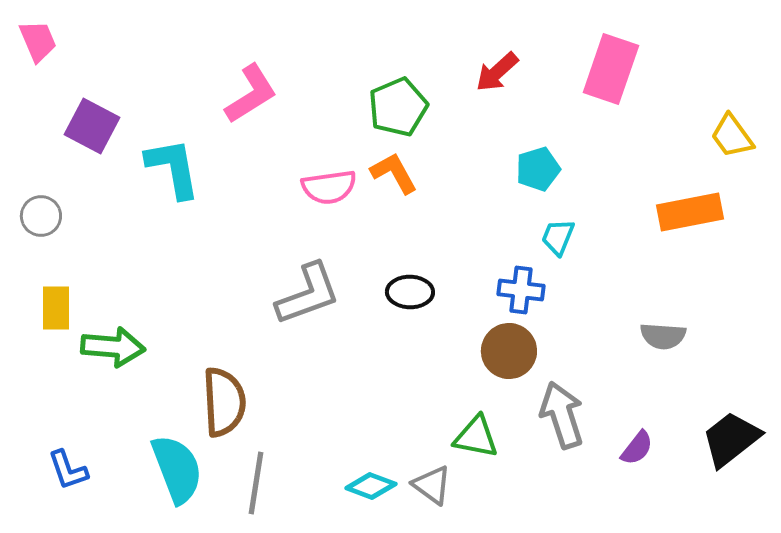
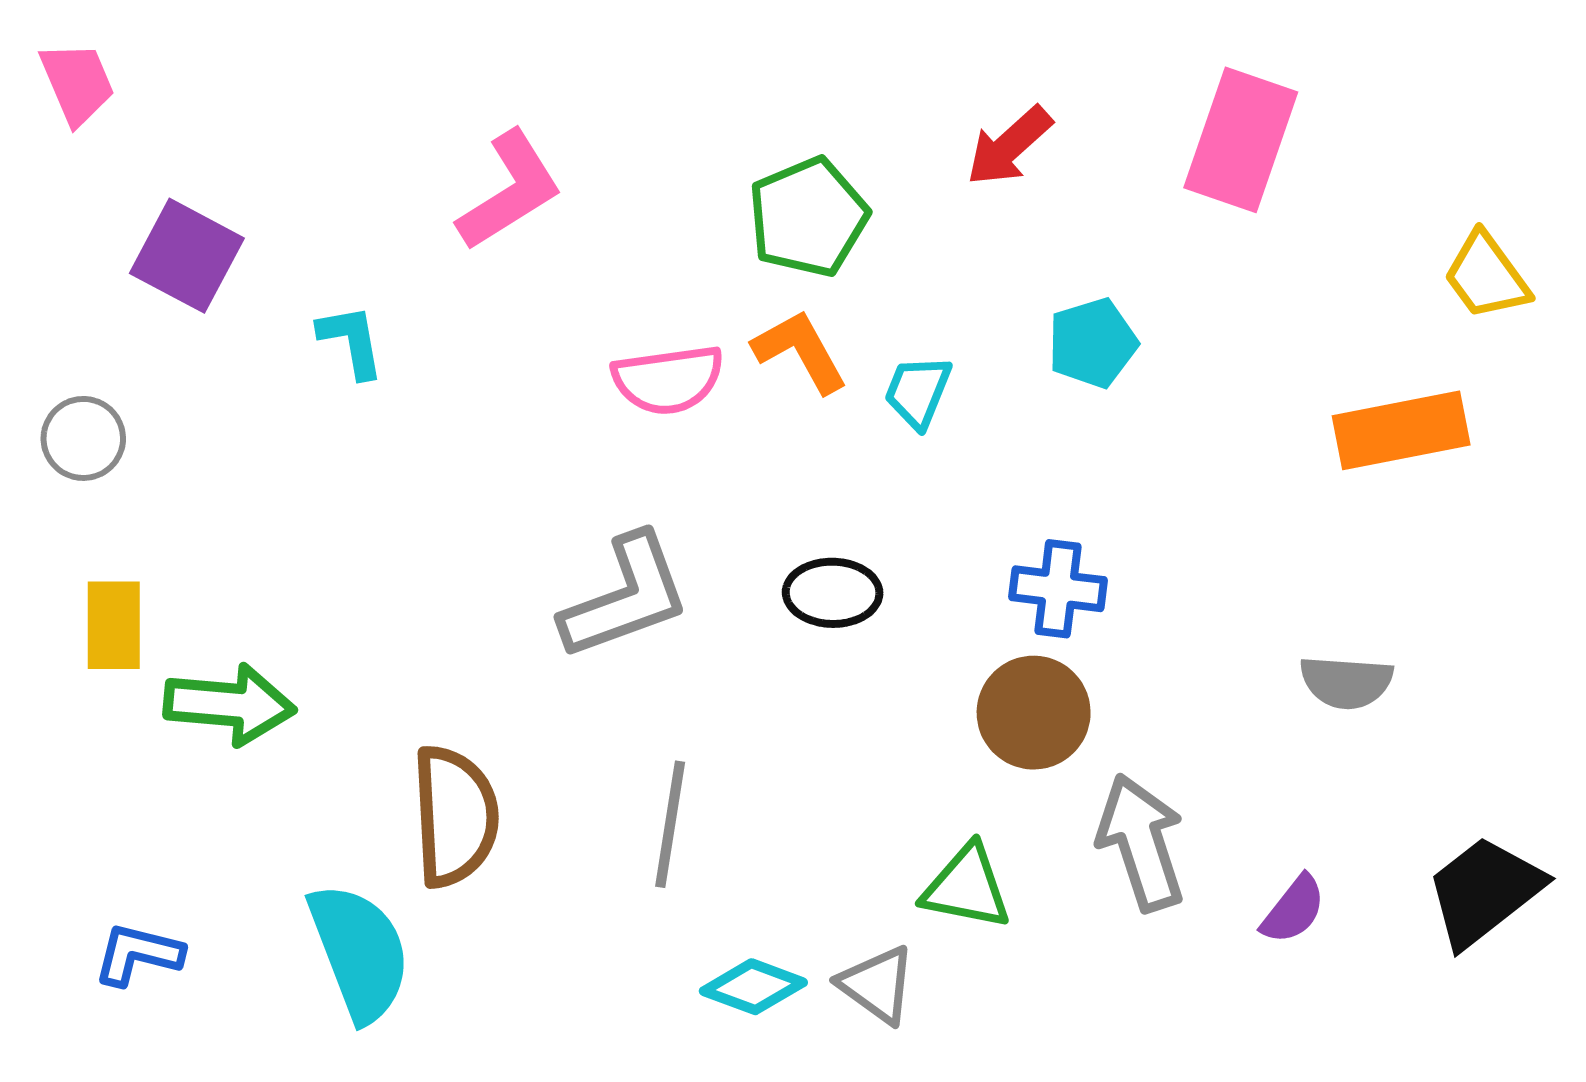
cyan L-shape: (173, 168) -> (351, 341), size x0.6
cyan trapezoid: (558, 237) -> (918, 392), moved
blue L-shape: (68, 470) -> (138, 954), turned 123
gray line: (256, 483) -> (670, 824), moved

